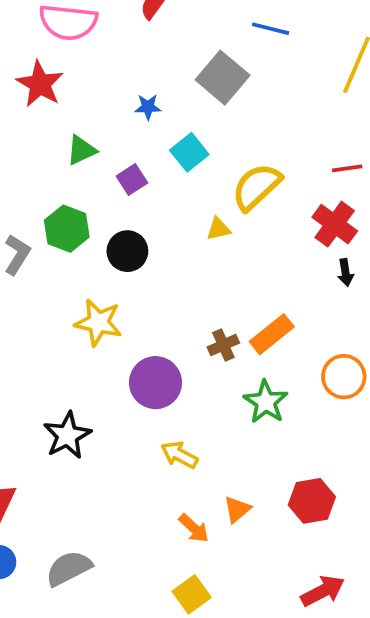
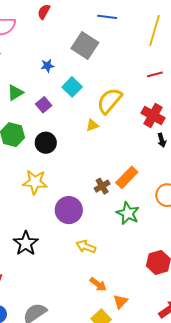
red line: (347, 168) -> (155, 74), moved
orange triangle: (237, 509) -> (121, 302), moved

